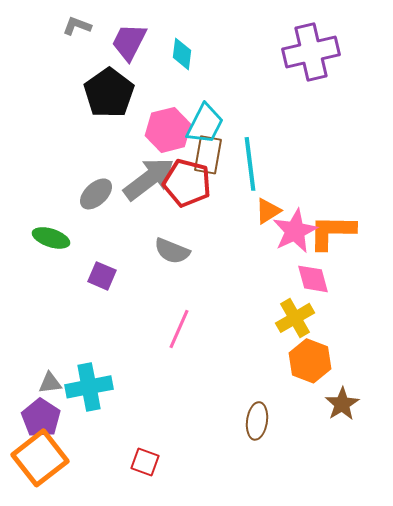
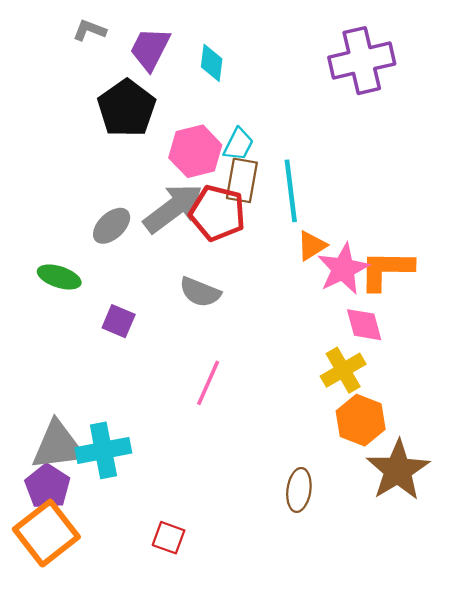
cyan trapezoid: (205, 124) -> (238, 144), size x0.7
gray triangle: (50, 383) -> (58, 446), size x2.0
brown star: (342, 404) -> (398, 470), size x1.6

